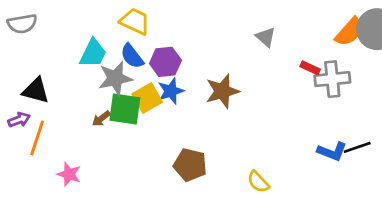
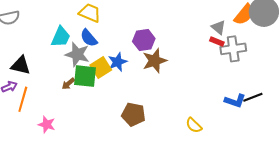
gray triangle: (266, 37) -> (218, 27), moved
purple hexagon: (165, 62) -> (144, 40), moved
gray star: (115, 78) -> (77, 54), turned 30
yellow semicircle: (258, 182) -> (194, 125), moved

